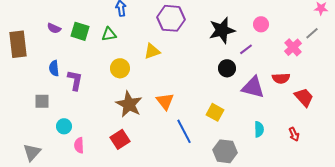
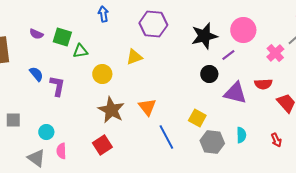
pink circle: (261, 24) -> (243, 30), size x1.6
green triangle: (109, 34) -> (80, 51), moved
blue semicircle: (54, 68) -> (36, 74), turned 147
gray square: (42, 101) -> (13, 120), moved
gray hexagon: (225, 151) -> (212, 142), moved
gray triangle: (32, 152) -> (36, 158), moved, turned -36

